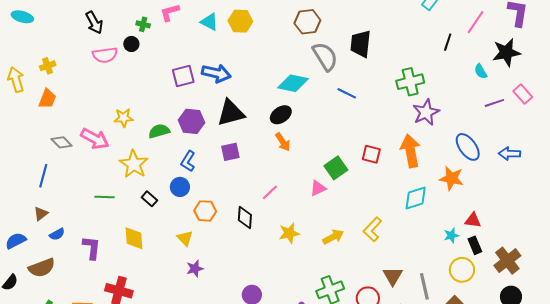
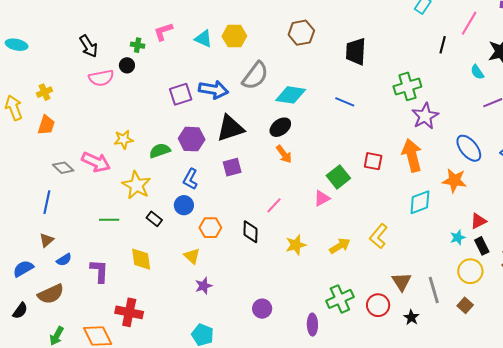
gray semicircle: (325, 56) -> (255, 76), moved, turned 72
red triangle: (473, 220) -> (478, 221), turned -30

